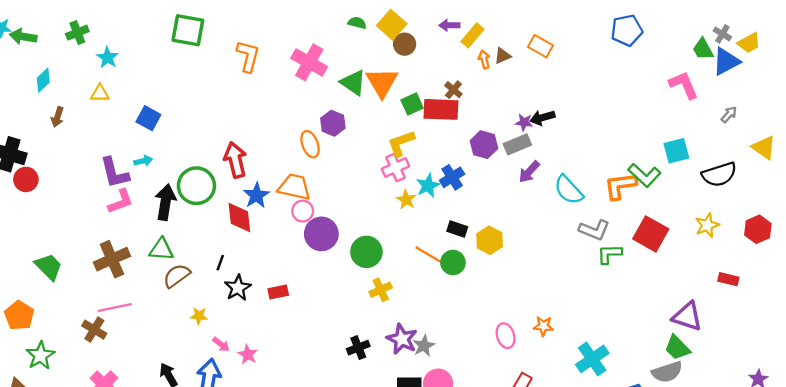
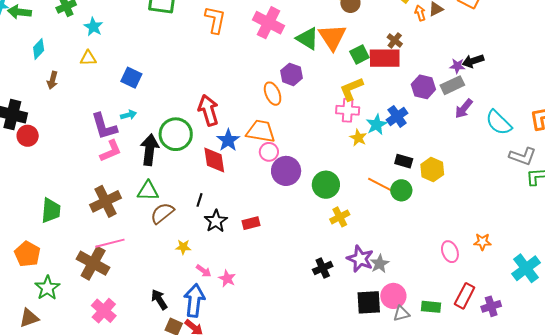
pink cross: (396, 167) -> (348, 110), turned 30
green trapezoid: (49, 267) -> (51, 211), turned 52
brown cross: (94, 330) -> (93, 263), size x1.5

